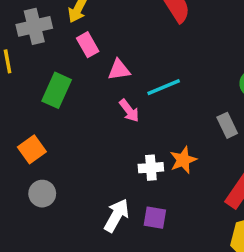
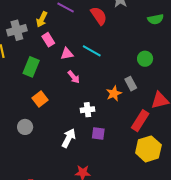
cyan line: (164, 87) -> (92, 51), moved, turned 54
orange square: (32, 149) -> (40, 99), moved
orange star: (183, 160) -> (114, 94), moved
purple square: (155, 218) -> (98, 134), moved

